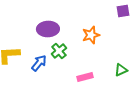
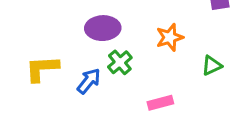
green triangle: (121, 70) -> (212, 65), moved

